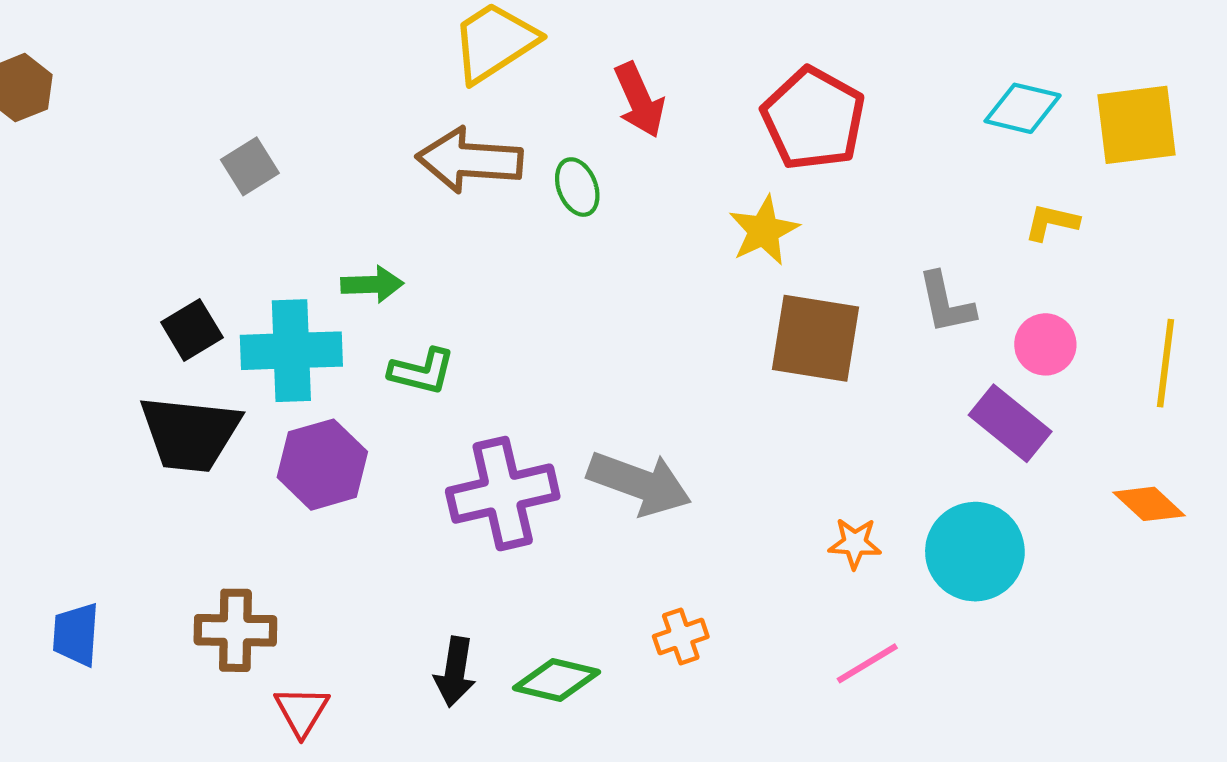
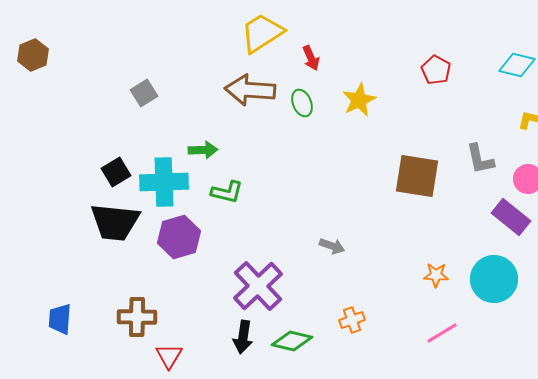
red arrow: (639, 100) -> (311, 58), moved, size x0.7
red pentagon: (813, 119) -> (436, 70), moved, size x0.6
yellow star: (764, 231) -> (359, 100), moved
gray arrow: (639, 483) -> (332, 246), size x0.5
purple cross: (503, 494) -> (258, 286), moved, turned -30

